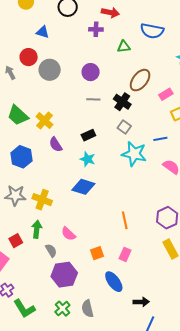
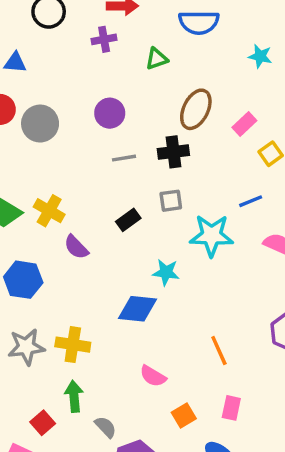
black cross: (122, 102) -> (173, 152), turned -30
gray square: (124, 127) -> (171, 201), moved, turned -32
cyan star: (88, 159) -> (166, 272), moved
pink semicircle: (68, 234) -> (153, 376), moved

